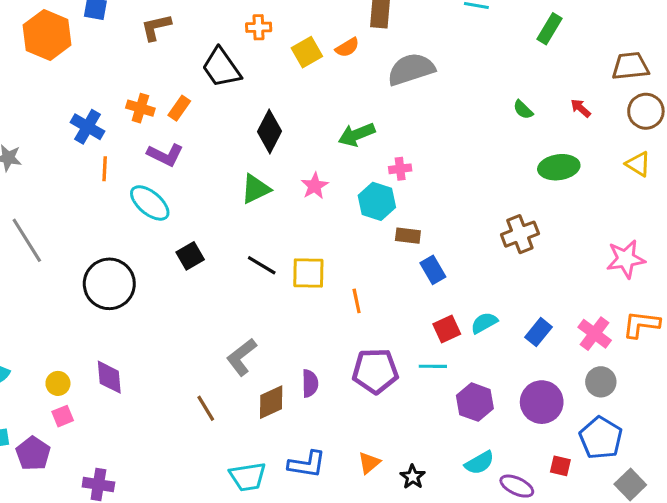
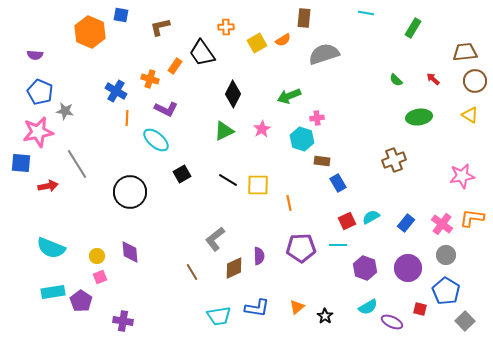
orange rectangle: (179, 108) -> (175, 66), moved

